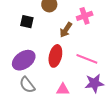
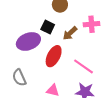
black square: (27, 22) -> (48, 27), moved
purple ellipse: (24, 60) -> (28, 41), moved

